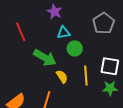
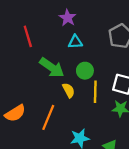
green circle: (75, 48) -> (85, 71), moved

